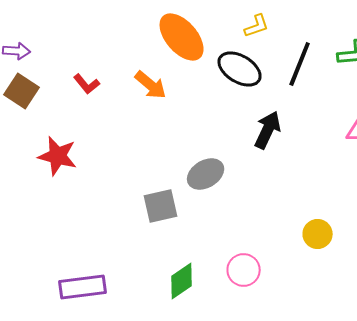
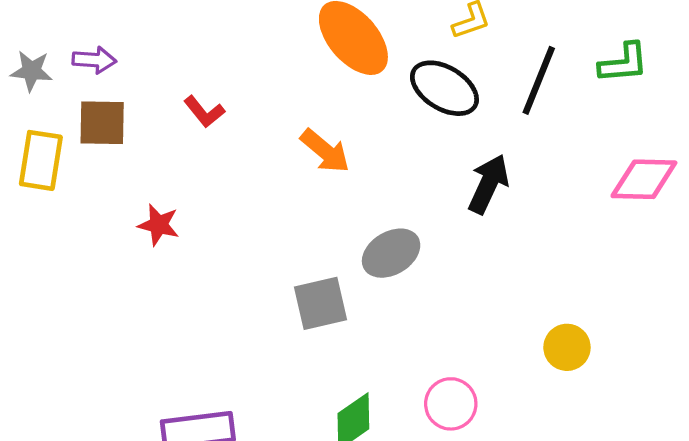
orange arrow: (151, 85) -> (325, 151), moved
brown square: (22, 91) -> (102, 123), turned -32
red star: (58, 156) -> (159, 225), size x0.7

